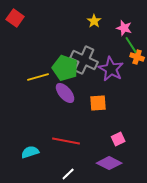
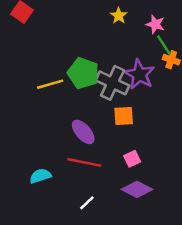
gray cross: (84, 60) -> (113, 83), moved
purple ellipse: (65, 93) -> (83, 132), moved
pink square: (118, 139) -> (132, 159), moved

